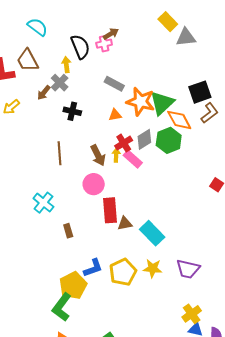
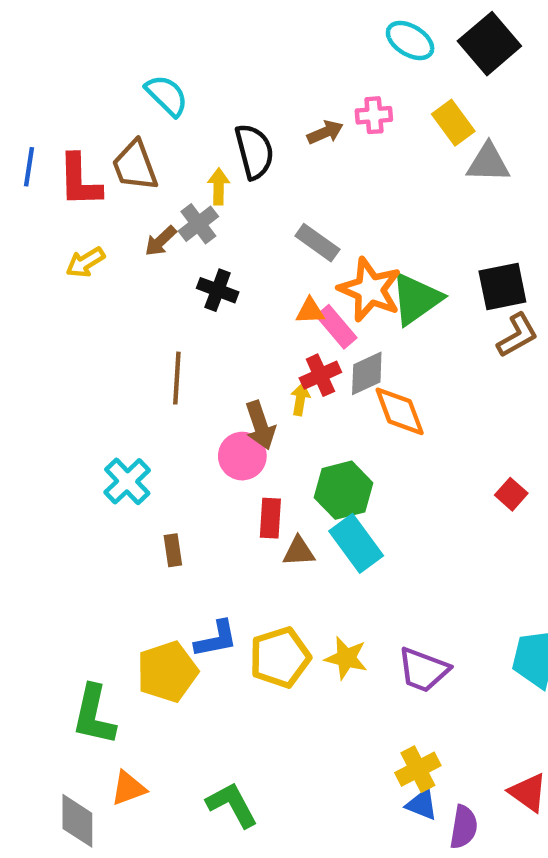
pink cross: (104, 44) -> (374, 115), moved
orange diamond: (179, 120) -> (400, 411), moved
green hexagon: (169, 140) -> (344, 490), moved
brown arrow: (98, 155) -> (260, 425), moved
pink rectangle: (133, 159) -> (336, 327), moved
red rectangle: (110, 210) -> (270, 518), size x0.7
cyan rectangle: (152, 233) -> (356, 543), moved
green L-shape: (62, 307) -> (94, 715), moved, turned -32

